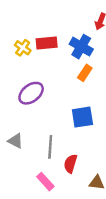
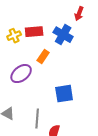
yellow cross: (23, 48) -> (14, 36), turned 32
orange rectangle: (85, 73) -> (43, 57), moved

